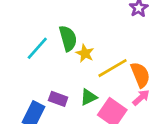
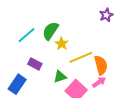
green semicircle: (68, 38) -> (50, 31), turned -138
purple rectangle: (58, 99) -> (35, 64), moved

